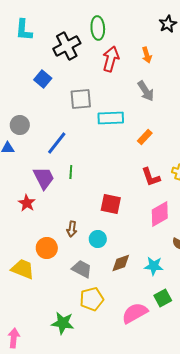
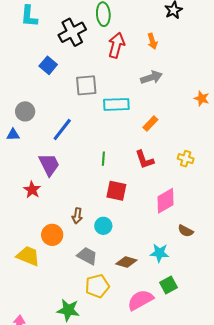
gray arrow: (146, 91) -> (151, 77), turned -75
green line: (71, 172) -> (103, 159), moved
red L-shape: (151, 177) -> (144, 160), moved
brown diamond: (121, 263) -> (126, 262), moved, turned 35

